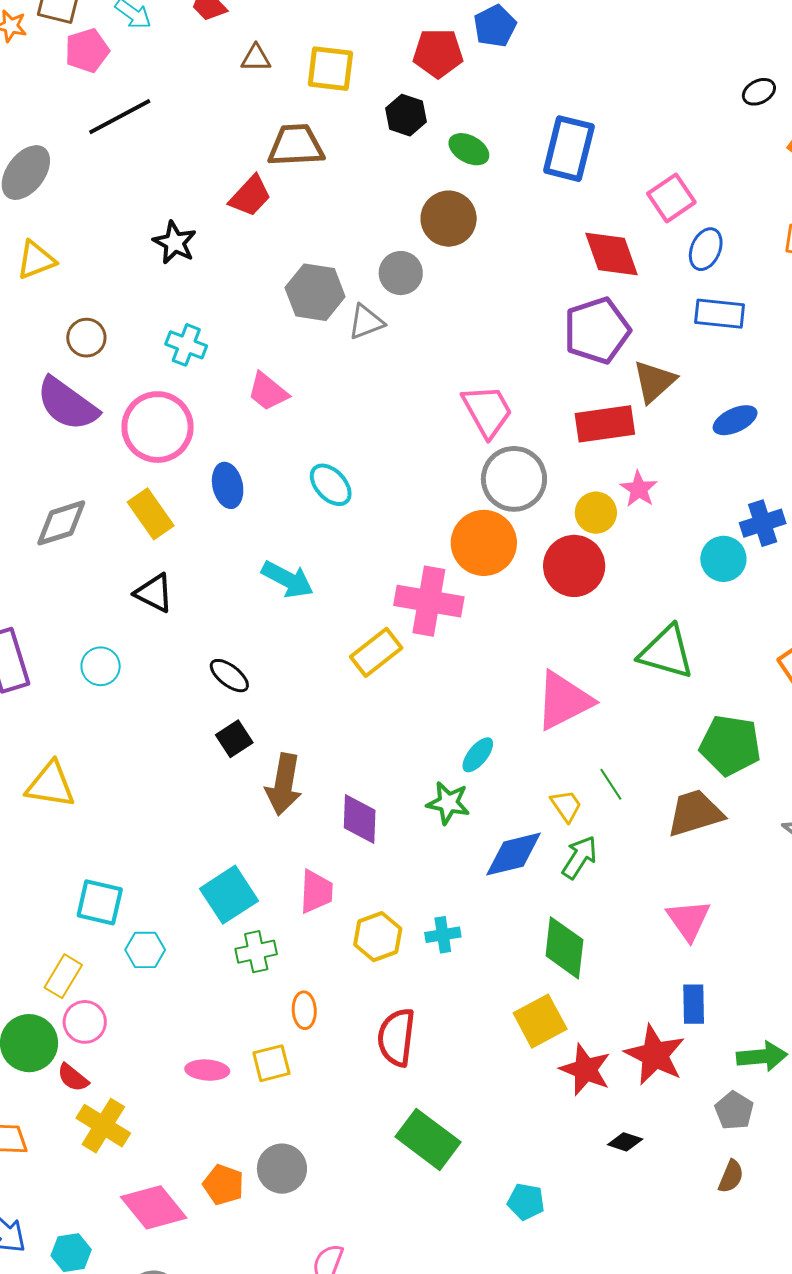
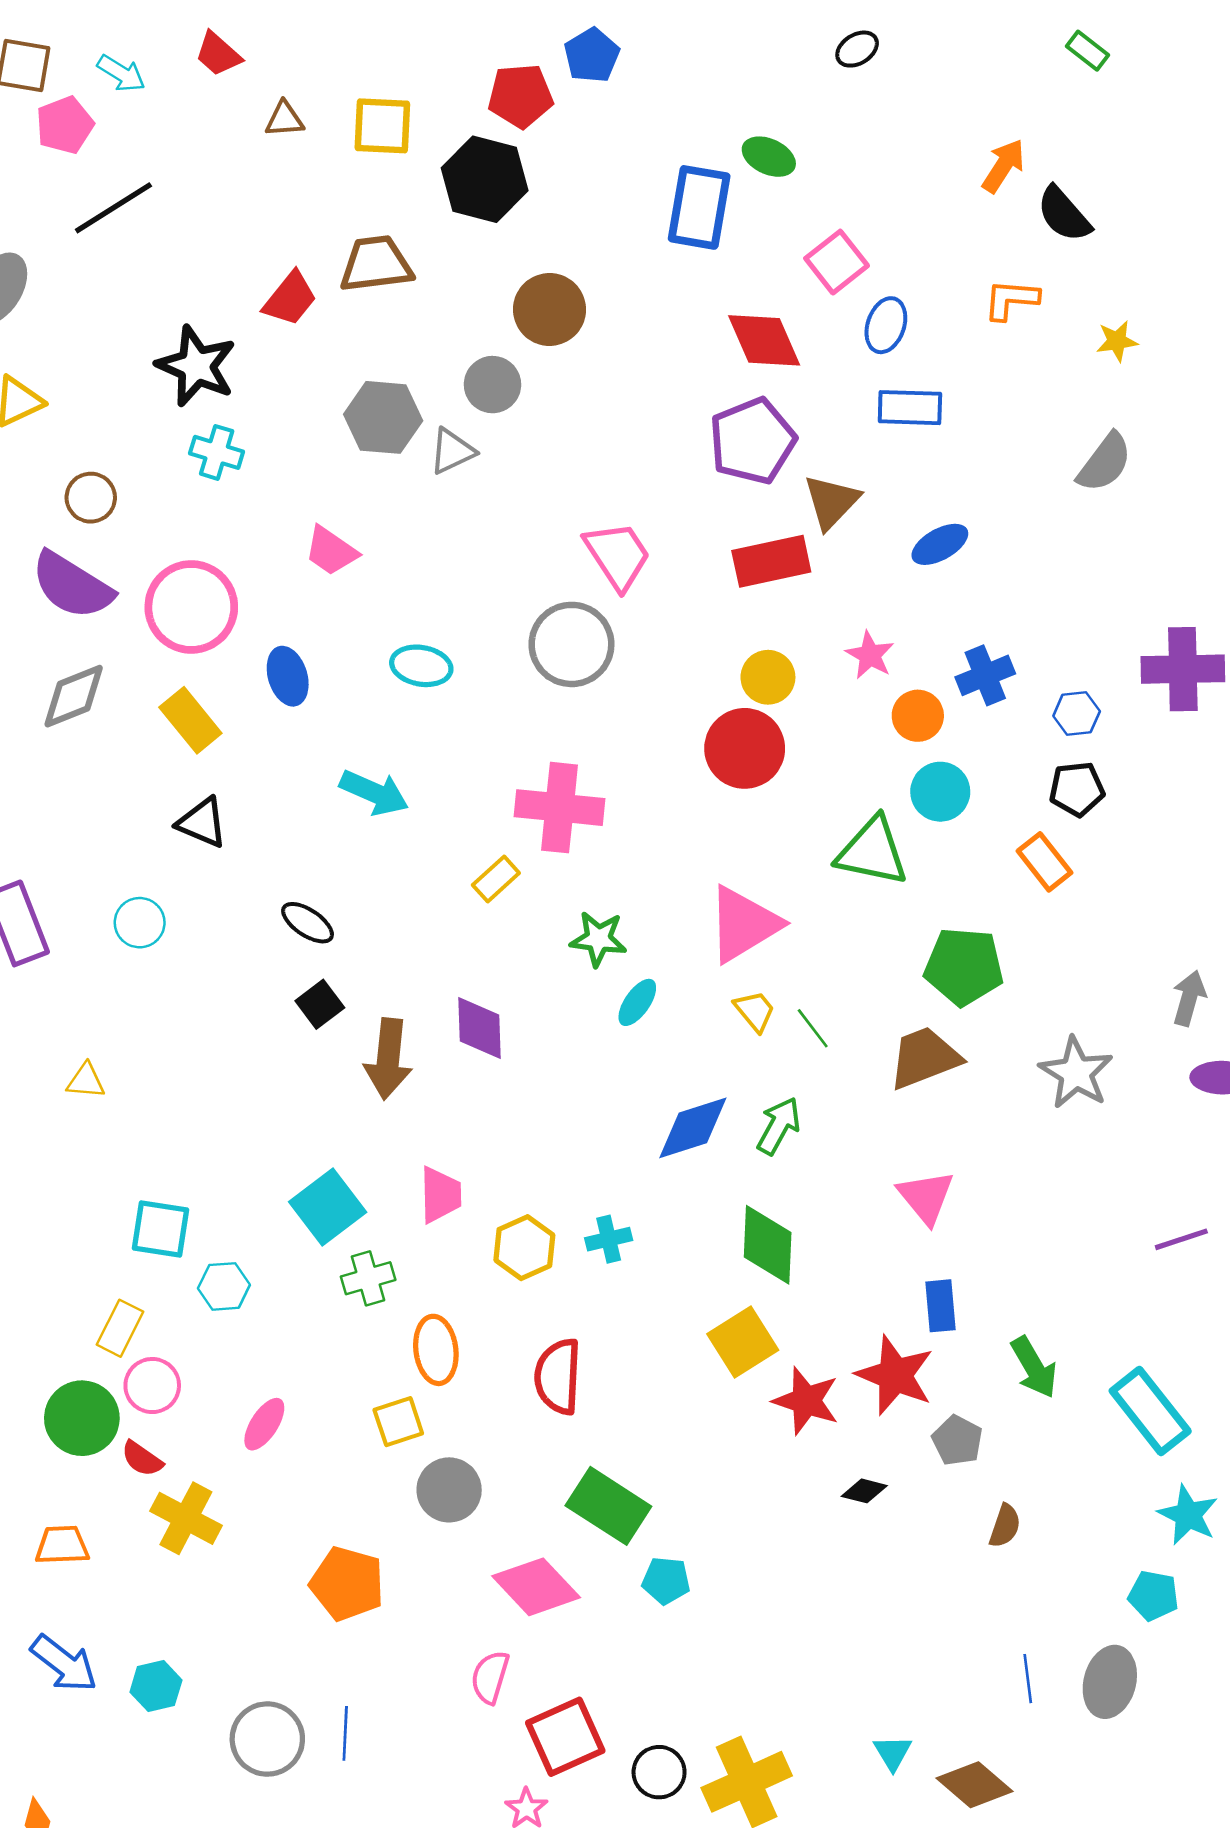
black ellipse: (759, 92) -> (857, 49), moved
black hexagon: (406, 115) -> (485, 179), size x1.6
brown trapezoid: (296, 145) -> (376, 264), moved
green ellipse: (469, 149) -> (769, 157), moved
black star: (175, 243) -> (196, 366), size x1.4
cyan cross: (186, 345) -> (217, 452), moved
gray circle: (514, 479) -> (571, 644), moved
cyan ellipse: (331, 485) -> (421, 666), turned -33
pink star: (639, 489) -> (870, 655), moved
gray diamond: (61, 523) -> (74, 696), moved
orange circle: (484, 543) -> (918, 716), moved, size x0.6
cyan circle: (723, 559) -> (940, 792), moved
yellow rectangle: (376, 652) -> (496, 879), size x0.7
yellow triangle: (51, 785) -> (86, 1081), size x0.6
green star: (448, 803) -> (598, 939), moved
yellow trapezoid: (566, 806) -> (755, 1011), moved
purple diamond: (360, 819) -> (479, 1028), moved
orange ellipse: (304, 1010) -> (436, 1350), size x1.4
green arrow: (762, 1056) -> (1034, 1367), turned 69
pink ellipse: (207, 1070) -> (264, 1424), moved, turned -57
gray pentagon: (734, 1111) -> (957, 1440), moved
gray circle: (282, 1169) -> (449, 1490), moved
orange pentagon: (223, 1185) -> (347, 1584), size x1.4
cyan pentagon: (526, 1202) -> (666, 1581), moved
pink diamond: (154, 1207) -> (536, 1587), moved

